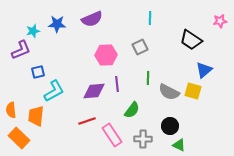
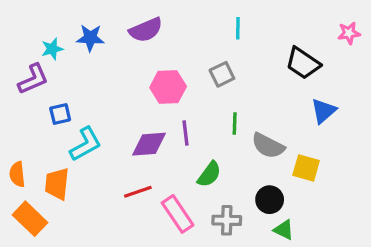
yellow square: (193, 91) -> (306, 168), moved

